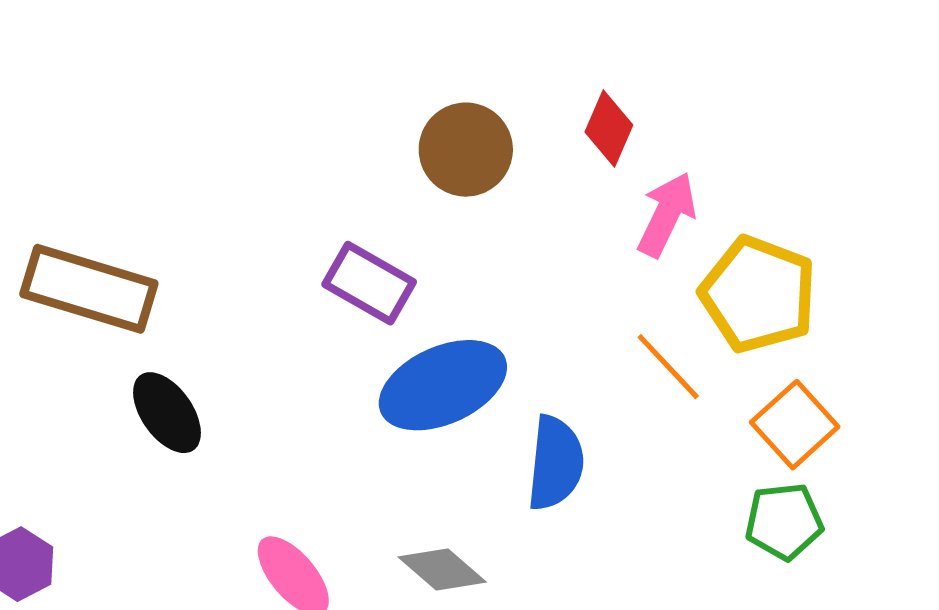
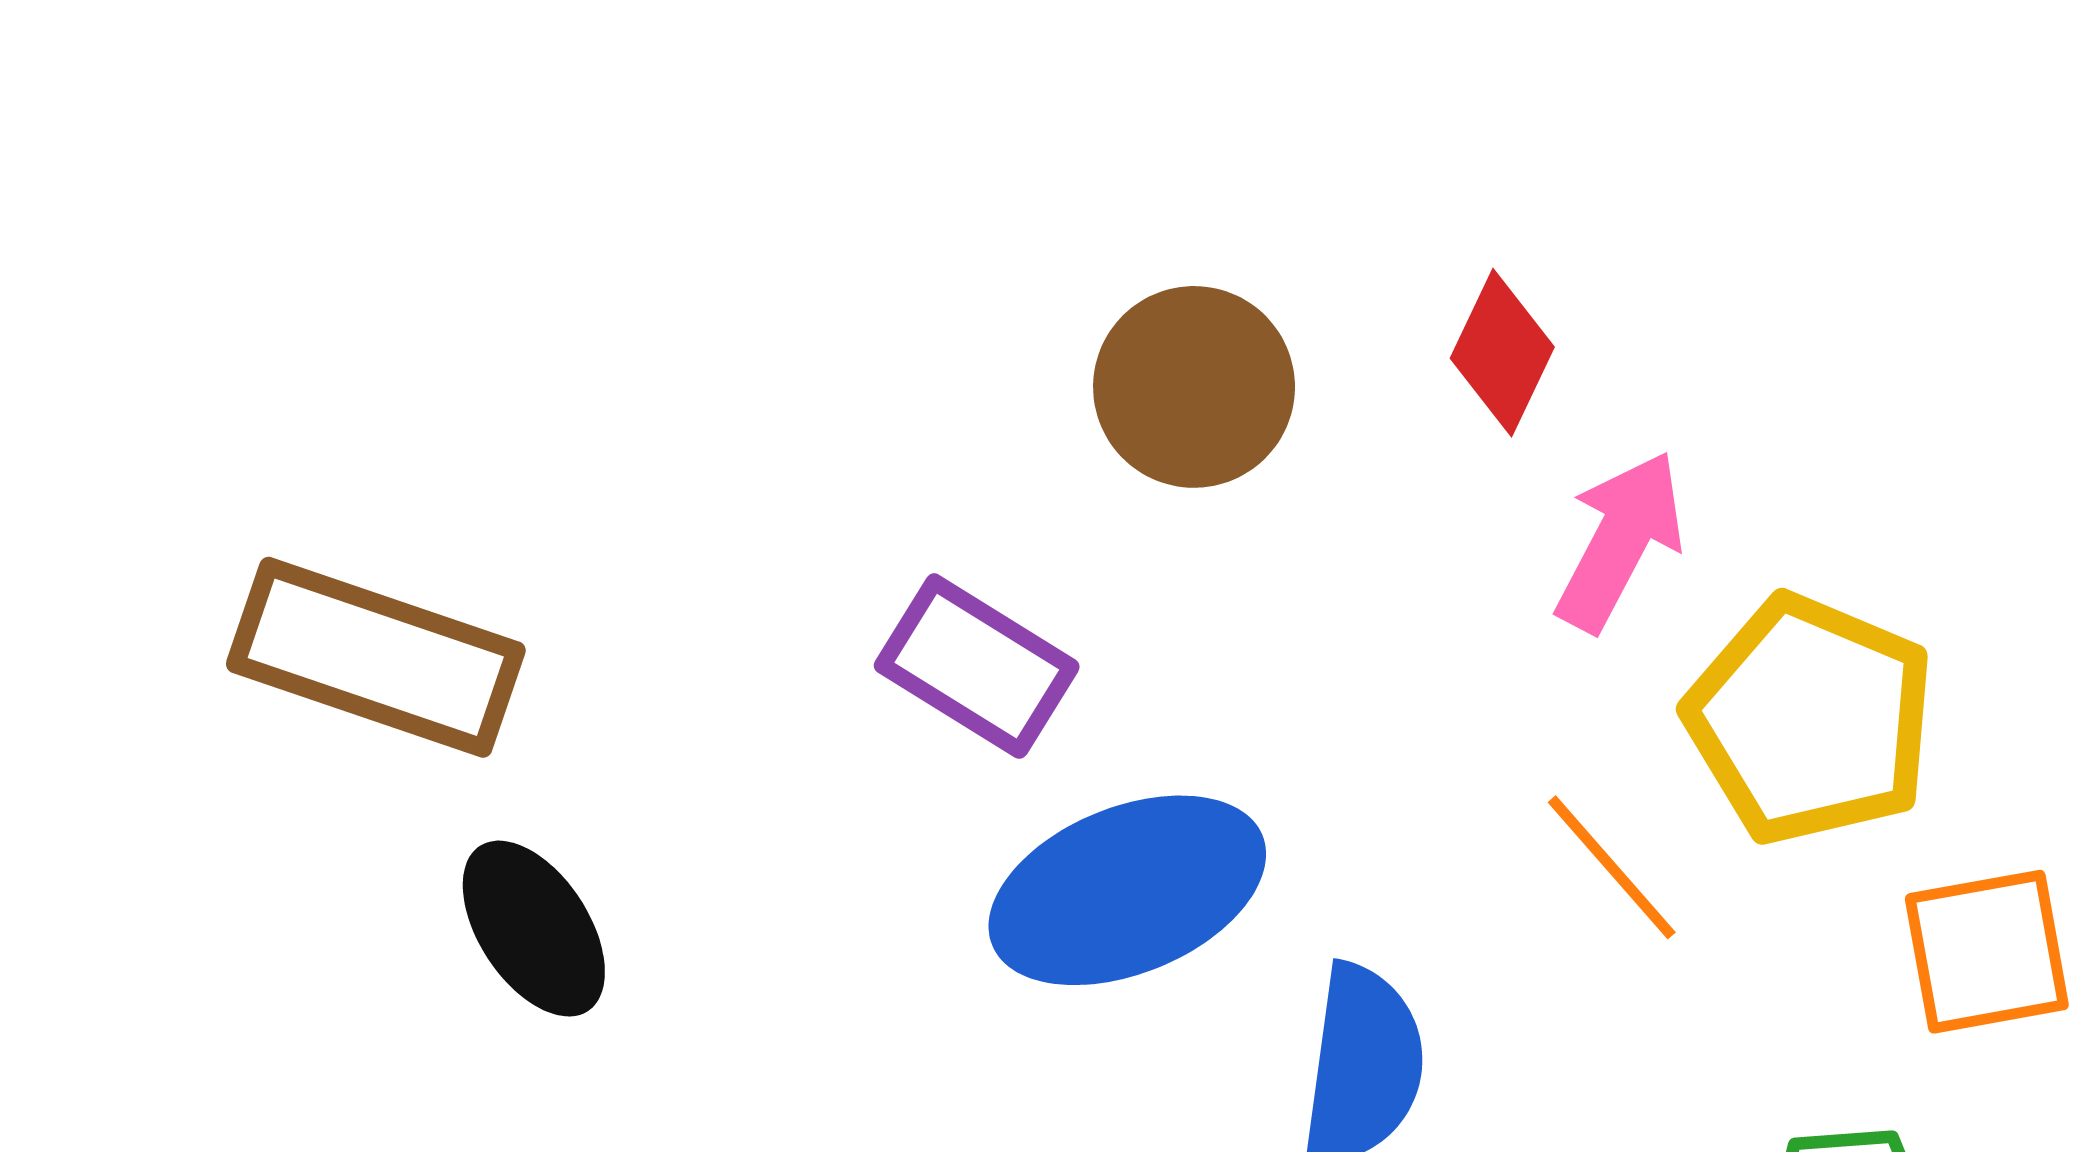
orange square: (795, 425) -> (1987, 952), moved, turned 30

